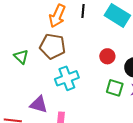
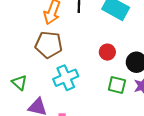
green triangle: (21, 57) -> (19, 83), moved

